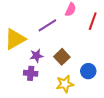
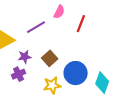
blue circle: (88, 71) -> (76, 73), size x1.5
purple cross: (31, 73) -> (19, 74), turned -32

